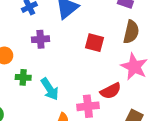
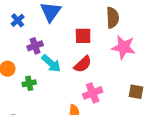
cyan arrow: (50, 89) -> (51, 63), moved
red semicircle: (111, 91) -> (83, 64), moved

